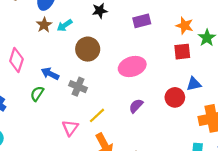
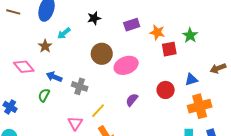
brown star: (44, 25) -> (45, 46), moved
orange star: (185, 26) -> (157, 32), moved
brown circle: (88, 49) -> (102, 54), moved
pink diamond: (16, 60) -> (24, 67), turned -55
blue triangle: (194, 84) -> (191, 80), moved

